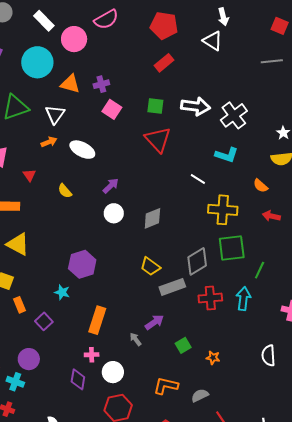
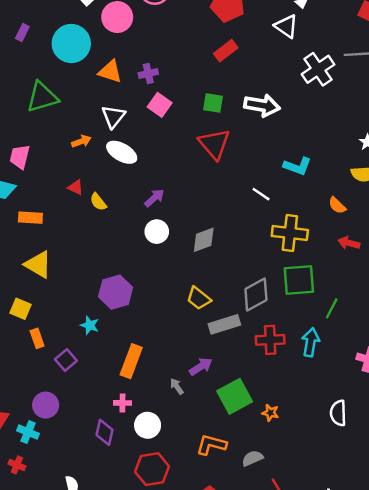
white triangle: (55, 114) -> (113, 116), moved
white cross: (234, 115) -> (318, 69), moved
red triangle: (29, 175) -> (76, 187), moved, turned -32
green square: (183, 345) -> (235, 396), size x1.8

